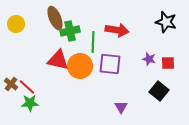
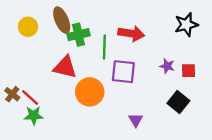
black star: (166, 22) -> (186, 25), turned -30
yellow circle: (16, 24) -> (28, 27), moved
orange circle: (80, 66) -> (90, 92), moved

